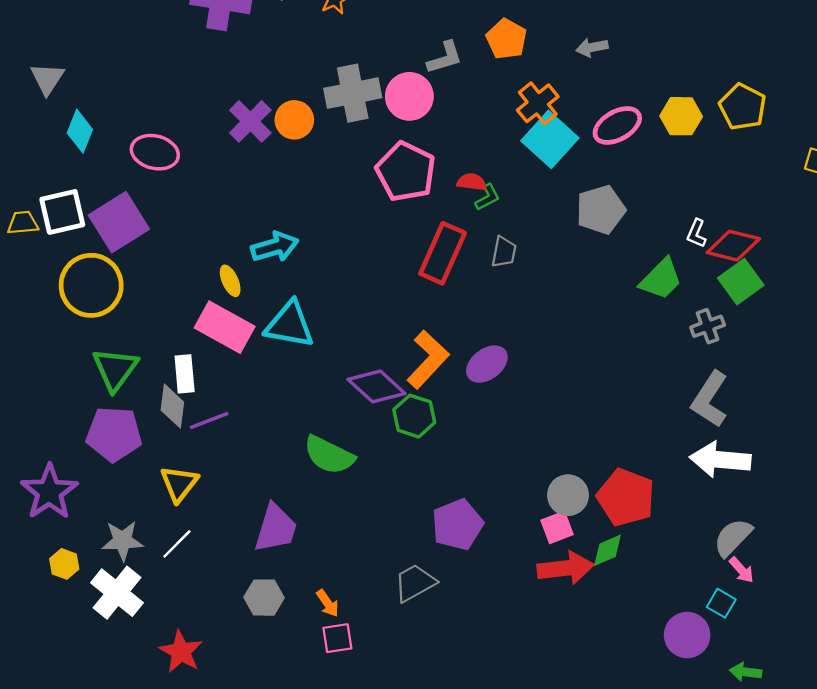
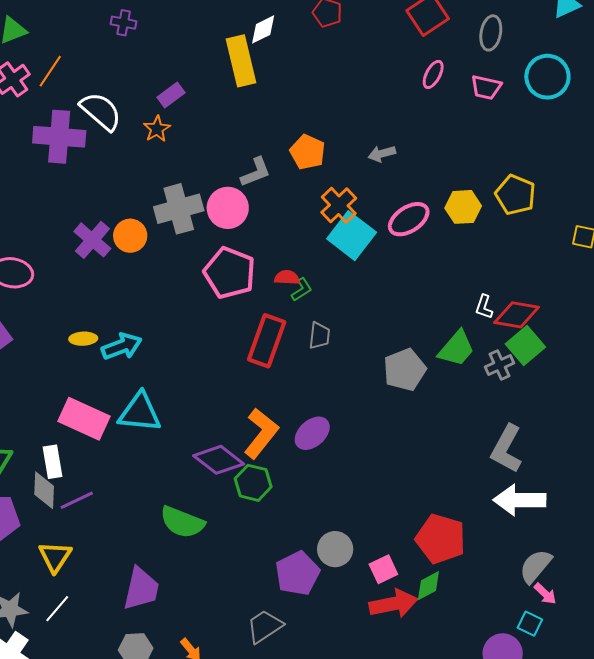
gray pentagon: (601, 210) -> (405, 370), moved
yellow ellipse: (230, 281) -> (83, 339), moved, turned -64
gray cross: (708, 326) -> (500, 365), moved
gray circle: (568, 495) -> (335, 549), moved

